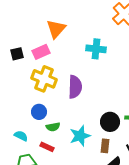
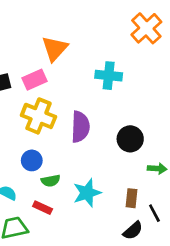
black circle: (110, 122) -> (130, 139), moved
brown rectangle: (105, 146) -> (132, 198), moved

